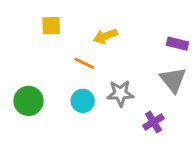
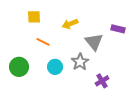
orange line: (84, 63) -> (43, 42), moved
gray triangle: (173, 80) -> (94, 42), moved
gray star: (120, 93) -> (80, 62), turned -30

